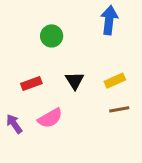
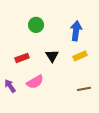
blue arrow: (109, 20) -> (76, 31), moved
brown line: (119, 109) -> (84, 89), moved

